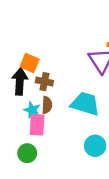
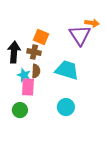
orange square: (30, 63) -> (41, 37), moved
cyan circle: (95, 146) -> (66, 107), moved

